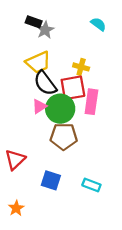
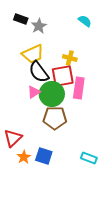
black rectangle: (34, 22) -> (21, 19), moved
cyan rectangle: (91, 185) -> (89, 158), moved
orange star: (16, 208) -> (24, 157), moved

